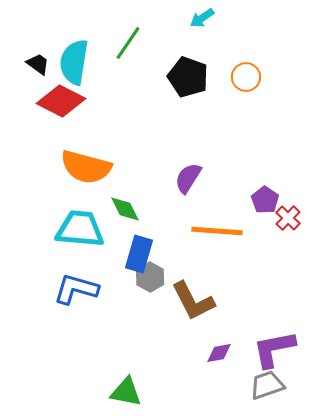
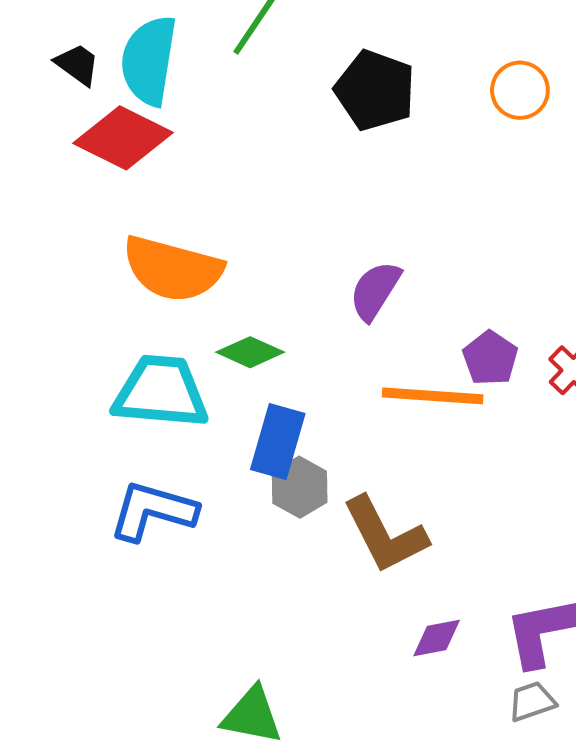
orange circle: (246, 77) -> (520, 90), moved
purple pentagon: (265, 200) -> (490, 358), moved
green diamond: (125, 209) -> (250, 352), turned -40
gray trapezoid: (267, 385) -> (532, 701), size x0.7

